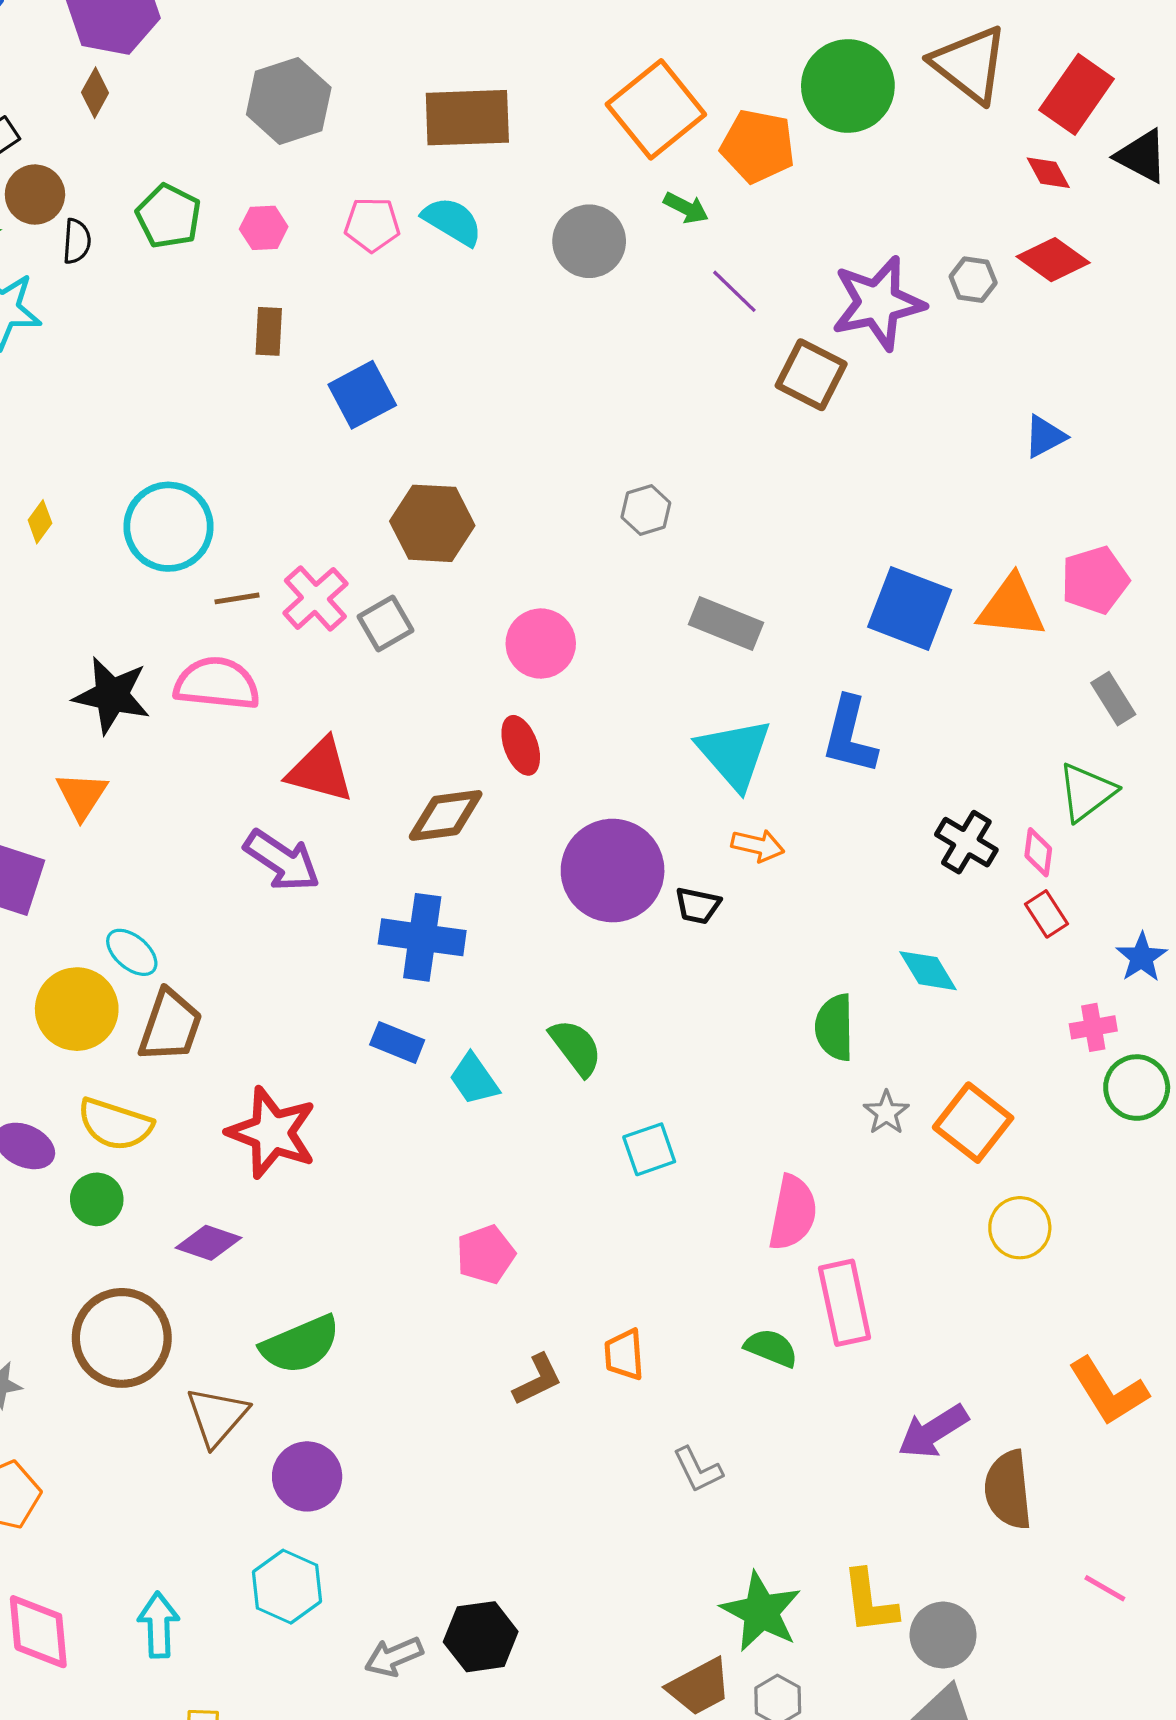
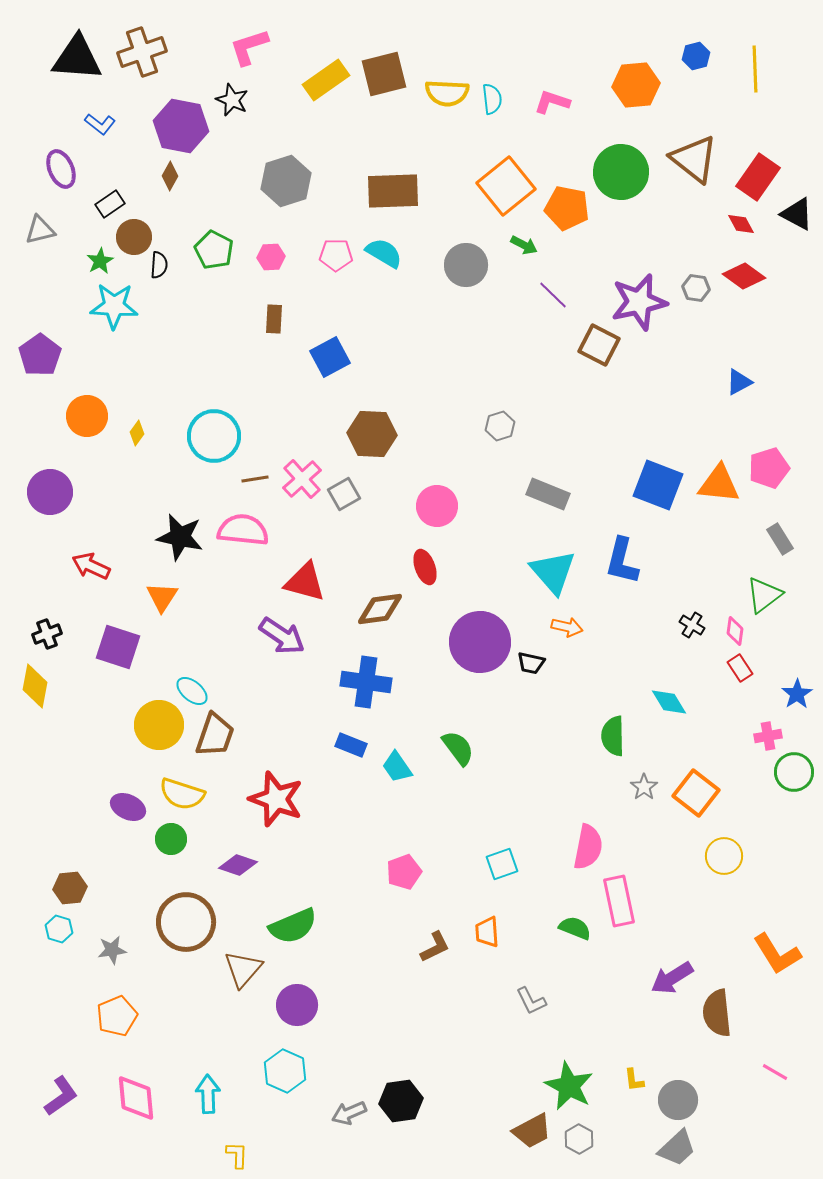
black cross: (966, 842) -> (692, 625), size x0.7
cyan square: (649, 1149) -> (502, 864), moved
yellow L-shape: (870, 1602) -> (634, 1080), size x0.6

